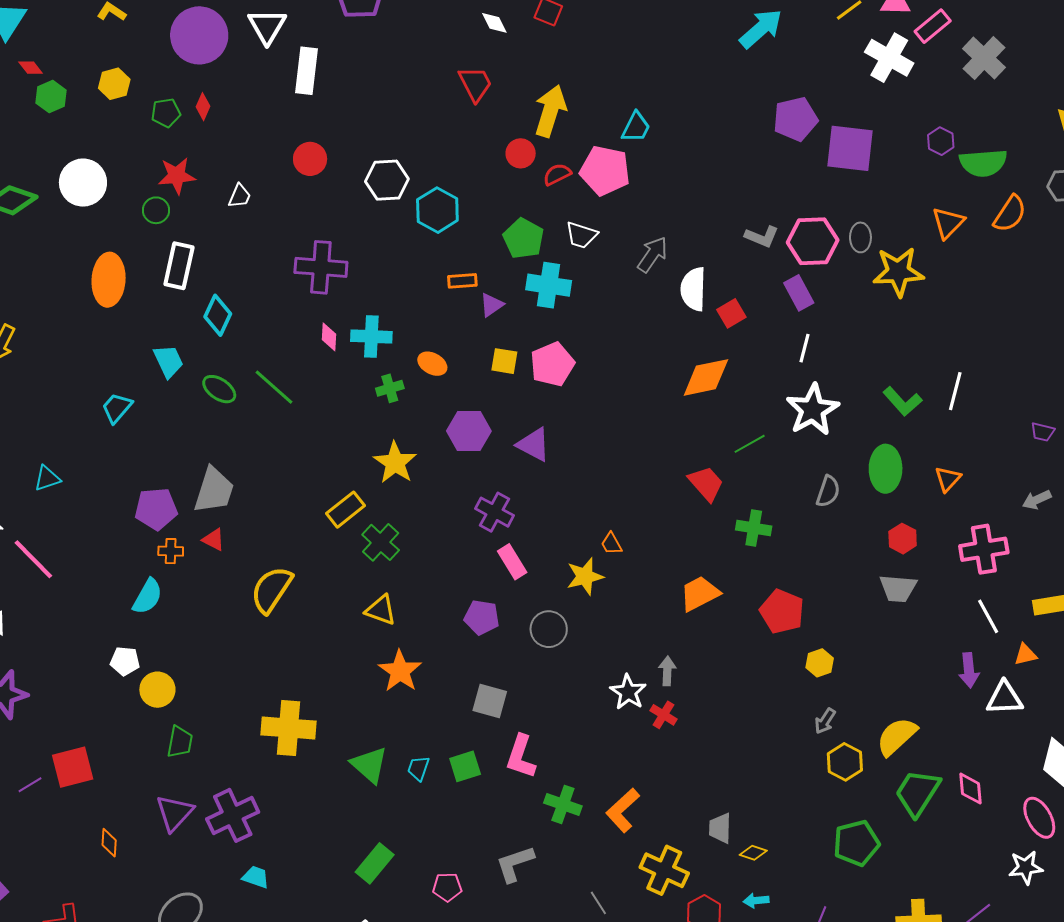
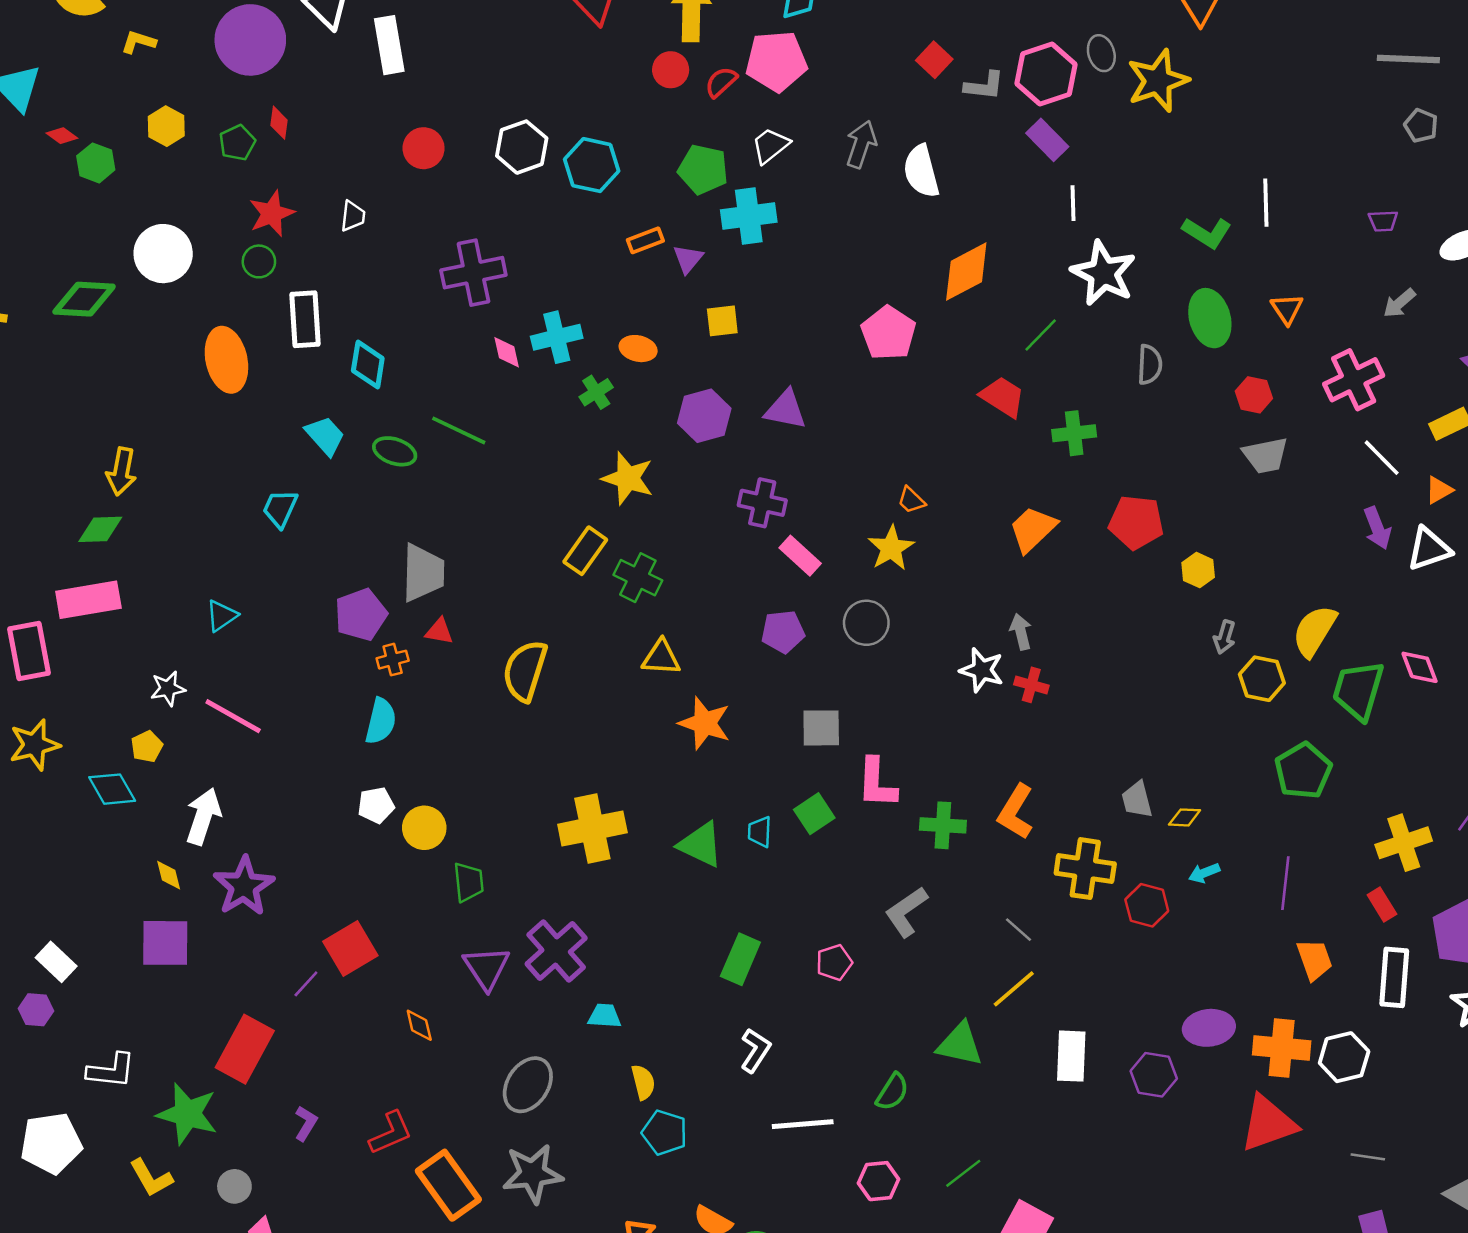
white trapezoid: (581, 235) -> (770, 146), turned 140
red square: (731, 313) -> (934, 60), moved
pink pentagon: (552, 364) -> (888, 333), moved

